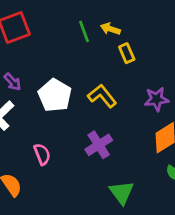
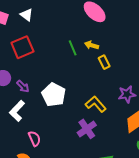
yellow L-shape: (102, 96) -> (96, 104), moved
pink semicircle: (42, 154) -> (34, 139), moved

